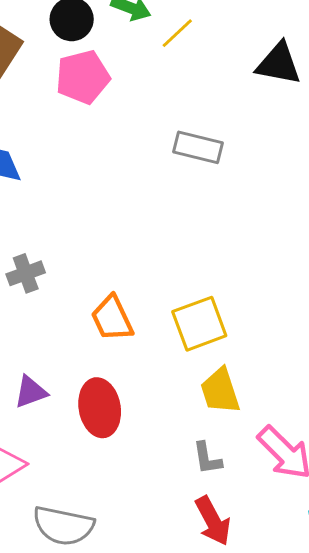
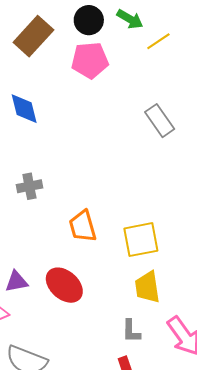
gray rectangle: (198, 147) -> (160, 121), turned 32
purple triangle: (31, 392) -> (16, 282), moved
red ellipse: (100, 408) -> (64, 285), turned -48

